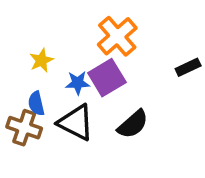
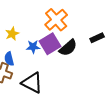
black triangle: (76, 122) -> (32, 83), moved
black semicircle: (133, 124) -> (68, 48), moved

